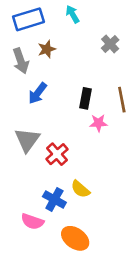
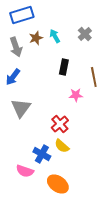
cyan arrow: (73, 14) -> (55, 36), moved
blue arrow: (38, 93) -> (13, 77), moved
black rectangle: (86, 98) -> (64, 67), moved
red cross: (57, 154) -> (60, 124), moved

